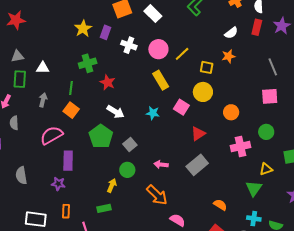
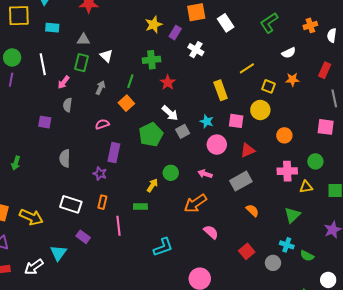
red rectangle: (257, 27) -> (325, 70), moved
white semicircle: (231, 33) -> (289, 53), moved
pink circle: (158, 49) -> (217, 145), moved
white triangle: (43, 68) -> (106, 56), turned 32
pink square: (181, 107) -> (236, 121), turned -35
pink semicircle: (51, 135) -> (102, 124), size x0.6
gray square: (130, 144) -> (183, 131), moved
yellow triangle: (266, 169) -> (306, 187), moved
orange arrow: (157, 195) -> (195, 203), turned 90
orange semicircle: (220, 205) -> (252, 210), moved

